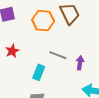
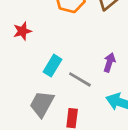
gray line: (58, 55) -> (80, 79), moved

